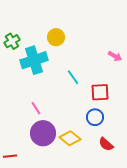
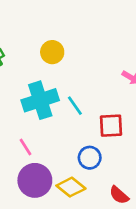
cyan cross: (34, 60) -> (40, 100), moved
blue circle: (95, 117) -> (90, 158), moved

